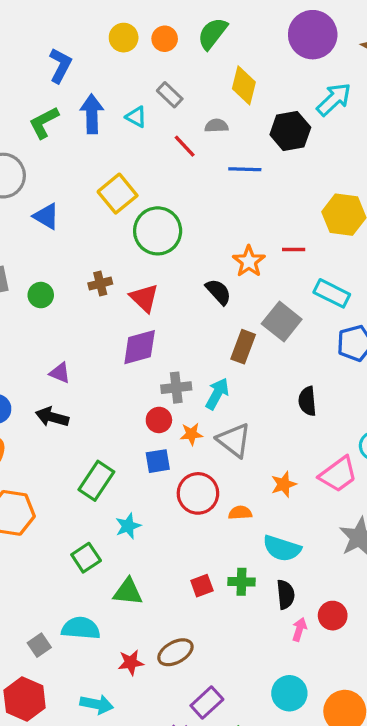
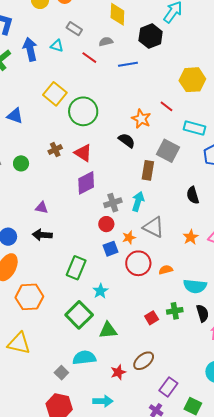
red line: (294, 249) -> (167, 106), turned 48
orange star: (191, 434) -> (129, 237), moved
orange star: (284, 484) -> (191, 237), moved
green square: (86, 558) -> (79, 315), size x1.5

